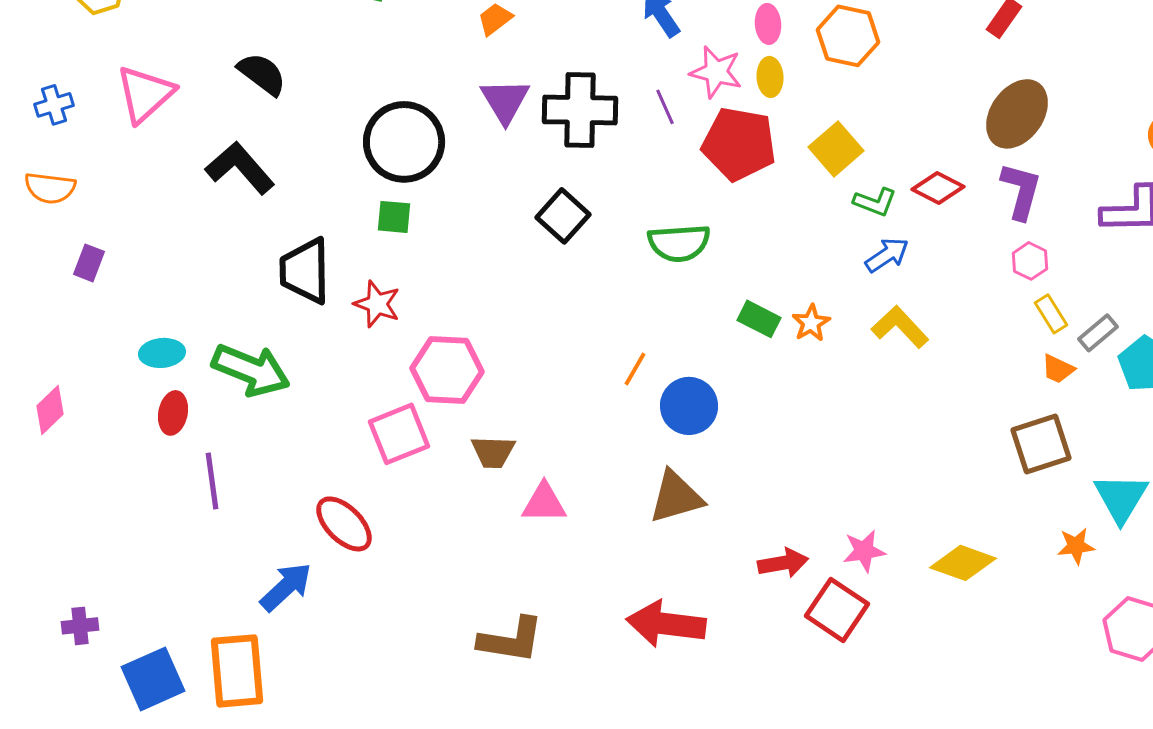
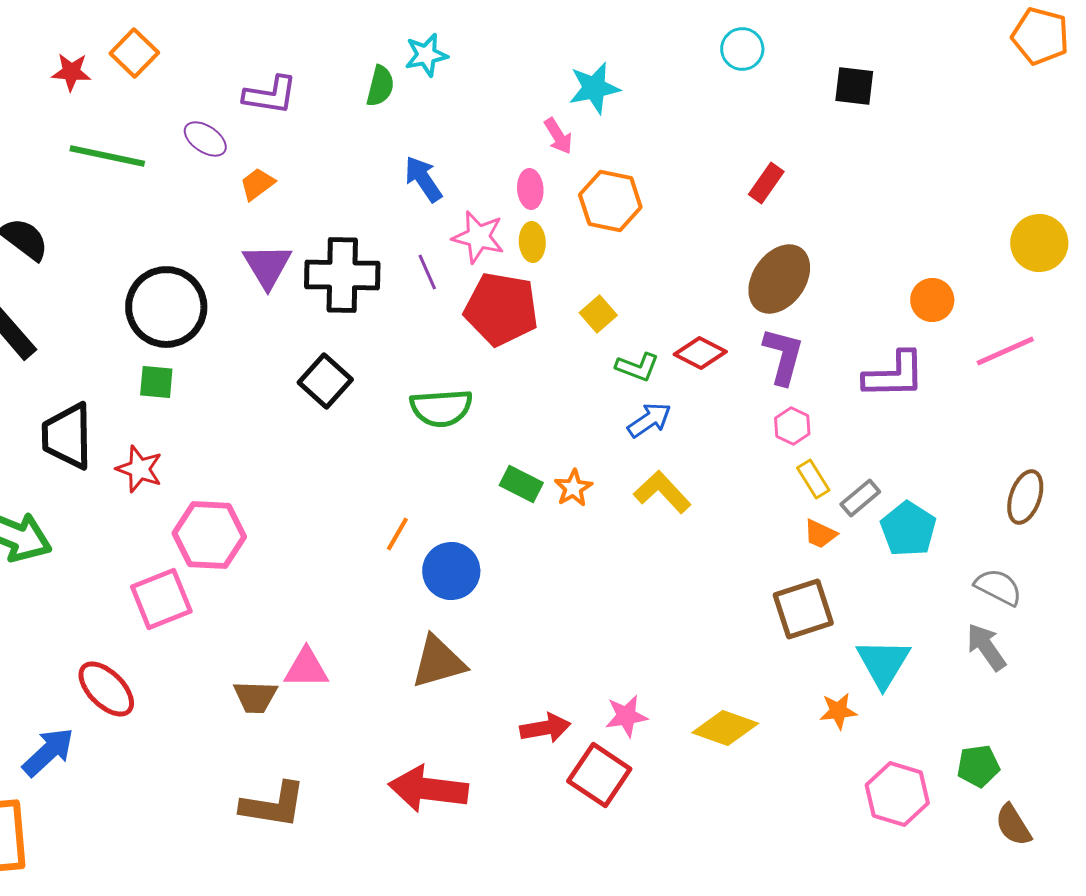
yellow square: (836, 149) -> (598, 314), size x0.7
brown trapezoid: (493, 452) -> (255, 697), moved

